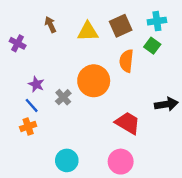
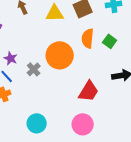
green square: (152, 46) -> (110, 41), moved
red trapezoid: (128, 123) -> (89, 91), turned 90

